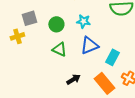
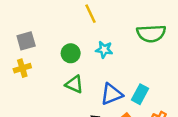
gray square: (29, 18) -> (26, 41), moved
blue triangle: (89, 45) -> (112, 94), moved

